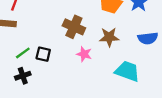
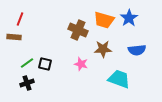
brown cross: (74, 27) -> (78, 30), moved

